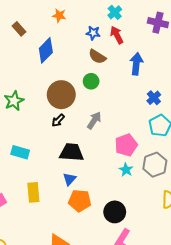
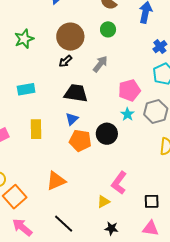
green circle: (91, 81) -> (108, 29), moved
cyan rectangle: (20, 152) -> (26, 89), turned -30
black circle: (115, 212) -> (107, 134), moved

